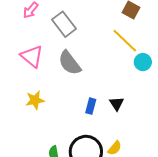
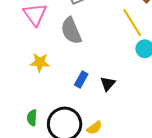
yellow star: (35, 100) -> (40, 62), moved

